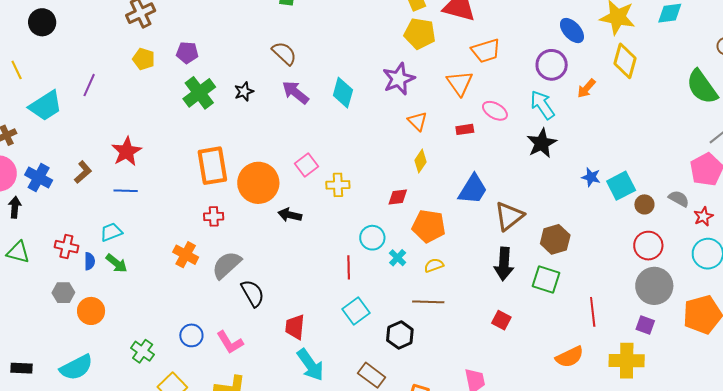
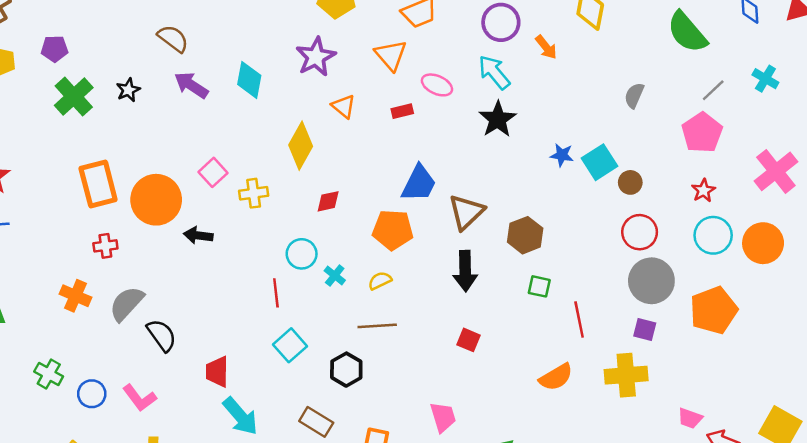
orange arrow: (586, 88) -> (546, 47), turned -75
yellow diamond: (420, 161) -> (301, 146), moved, size x1.6
gray semicircle: (679, 199) -> (634, 95), moved, turned -90
orange pentagon: (429, 226) -> (393, 230), moved
green square: (546, 279) -> (539, 286), moved, size x0.7
green cross: (143, 351) -> (49, 374), moved

